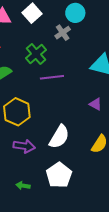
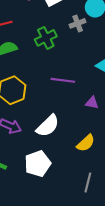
purple line: (52, 77) -> (63, 80), moved
purple triangle: (96, 104) -> (92, 103), turned -32

